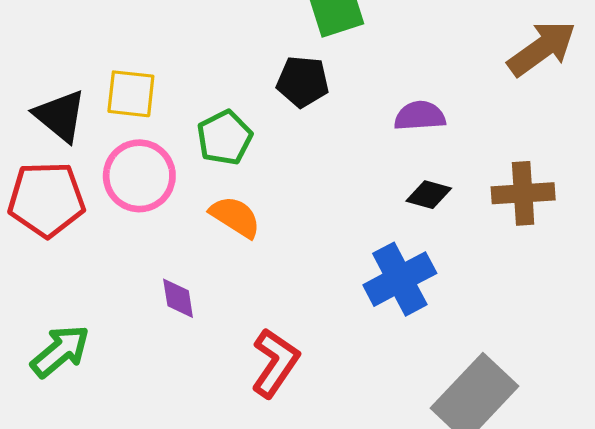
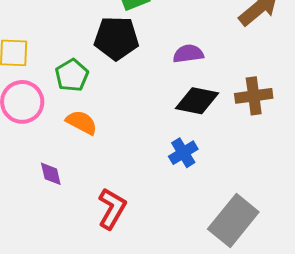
black pentagon: (303, 82) -> (116, 38), size x1.4
black diamond: (429, 195) -> (197, 101), size x1.6
blue cross: (400, 279) -> (183, 153), size x0.7

